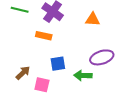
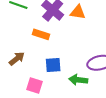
orange triangle: (93, 19) -> (78, 12), moved
brown arrow: (23, 73) -> (17, 59), moved

